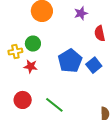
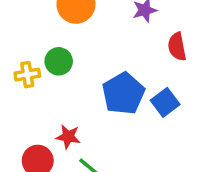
red star: (31, 66) -> (68, 137), moved

